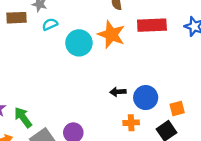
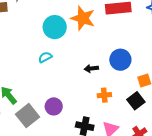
cyan semicircle: (50, 24) -> (45, 57), moved
blue circle: (146, 98) -> (120, 60), moved

